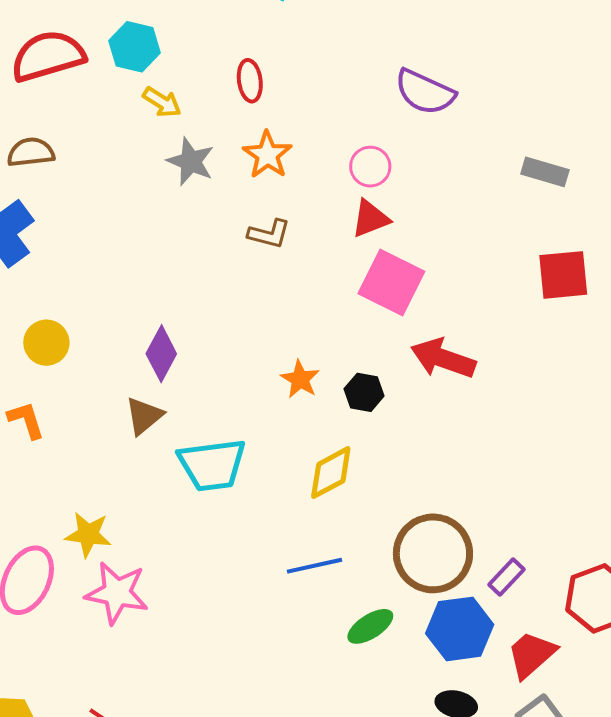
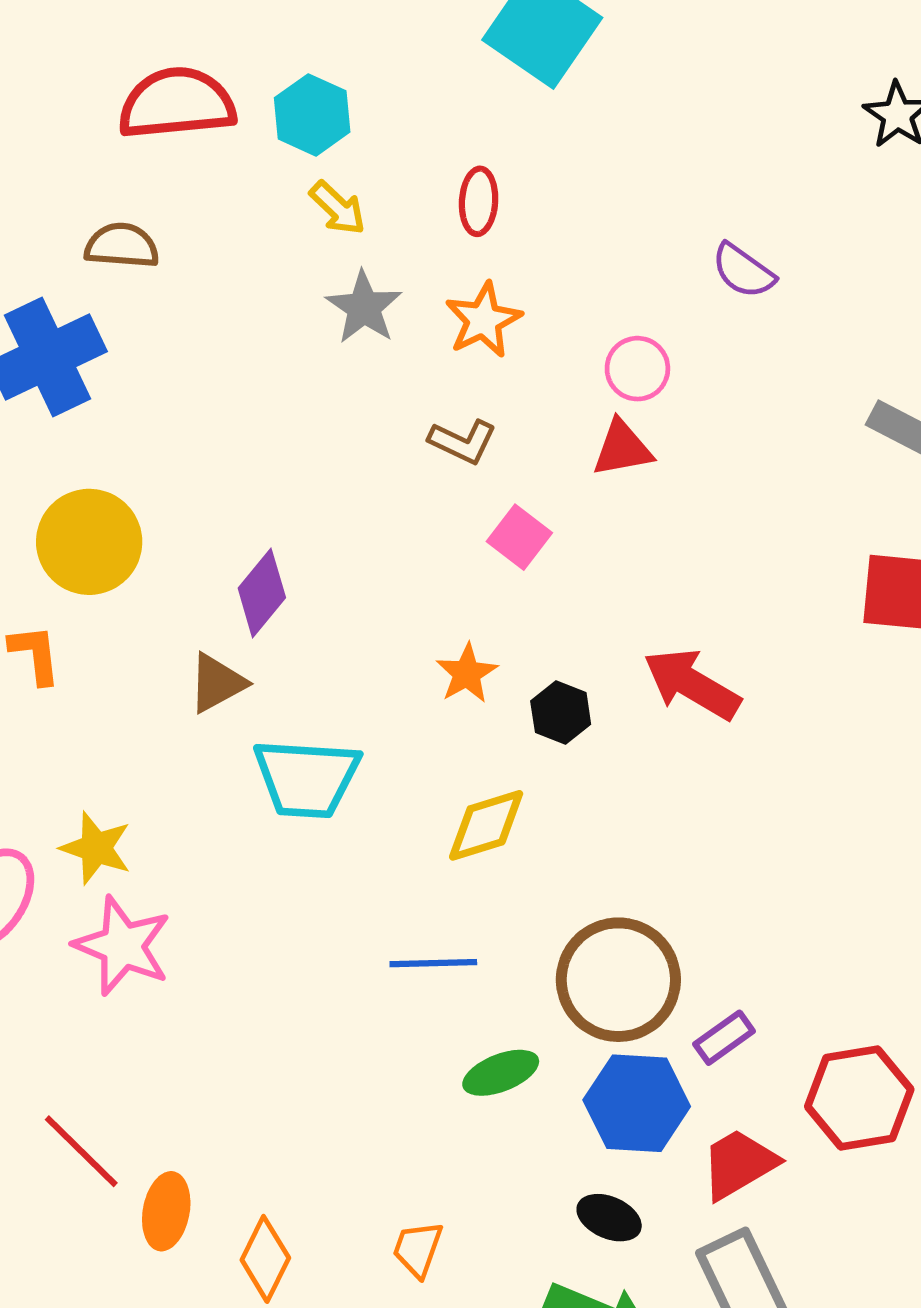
purple semicircle: (425, 92) -> (743, 271), size x0.7
pink square: (391, 282) -> (519, 537), moved, size x0.6
yellow circle: (46, 343) -> (89, 542), size x1.5

